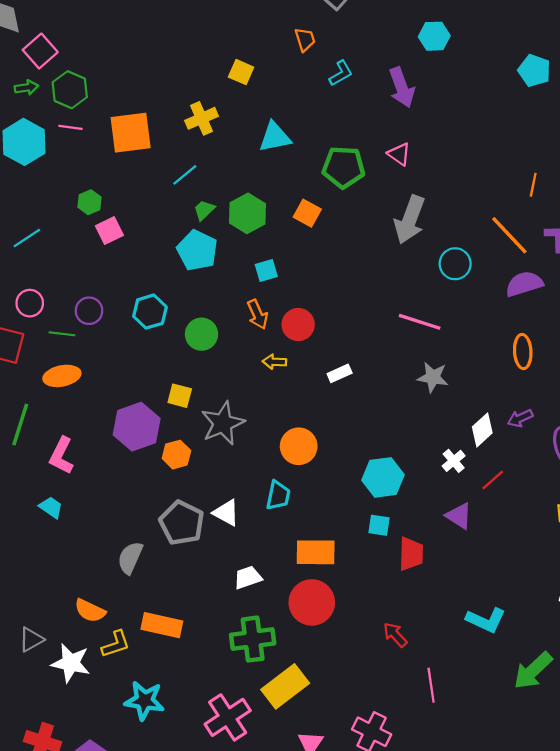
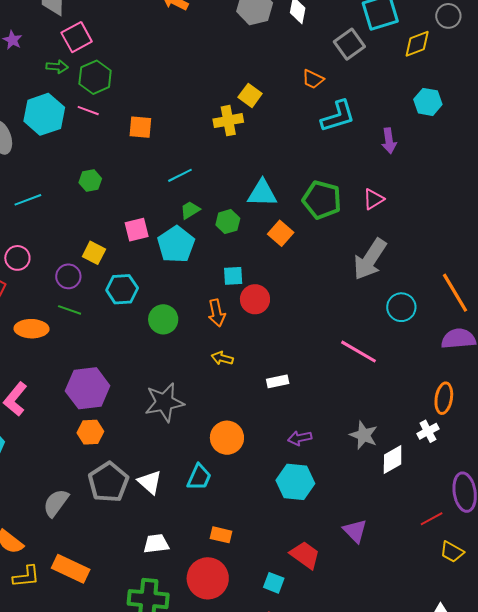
orange trapezoid: (305, 40) -> (313, 79), turned 120
cyan L-shape: (341, 73) -> (338, 116), size x1.5
purple arrow: (402, 87) -> (389, 141), size x0.7
yellow cross: (201, 118) -> (228, 121), moved
orange square: (131, 133) -> (140, 127), size x0.6
cyan triangle: (275, 137) -> (262, 193), moved
pink triangle: (399, 154) -> (373, 199), turned 40
green hexagon: (248, 213) -> (228, 222), size x0.7
pink square: (109, 231) -> (137, 230), moved
red circle: (298, 325) -> (255, 299), moved
green line: (62, 334) -> (70, 310), moved
gray star: (433, 377) -> (364, 435), moved
yellow square: (180, 396) -> (94, 253), moved
purple arrow: (520, 418) -> (300, 438), moved
orange hexagon: (176, 455) -> (90, 432), moved
white cross: (454, 461) -> (428, 431), moved
red line: (493, 480) -> (432, 519), moved
cyan square: (379, 525) -> (274, 583), moved
orange rectangle: (316, 552) -> (221, 535), size x0.6
red trapezoid: (411, 554) -> (305, 555), turned -68

